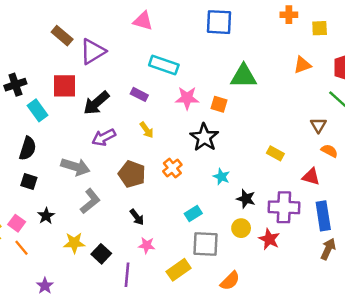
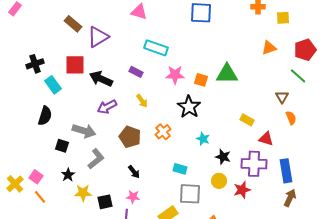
green triangle: (244, 76) -> (227, 74), moved
black arrow: (96, 103) -> (101, 79), turned 65
orange semicircle: (329, 151) -> (291, 118), turned 40
red triangle: (311, 177) -> (266, 139), moved
black square: (29, 182) -> (62, 146), moved
cyan rectangle: (193, 213) -> (180, 169), turned 48
black star: (46, 216) -> (68, 175), moved
red star: (269, 239) -> (242, 190), turned 30
pink star: (147, 245) -> (133, 197), moved
black square: (101, 254) -> (105, 202), turned 35

